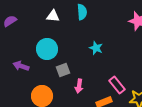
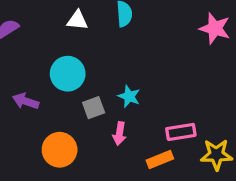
cyan star: (96, 48) -> (129, 96), moved
pink rectangle: (117, 85) -> (181, 132), turned -60

